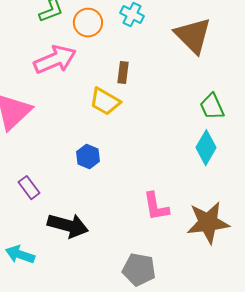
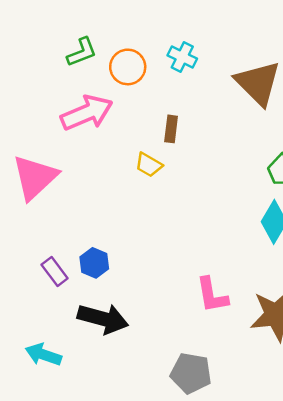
yellow trapezoid: (105, 102) -> (149, 165), size x0.7
blue hexagon: (88, 157) -> (94, 263), moved

